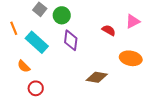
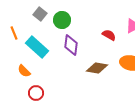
brown diamond: (97, 77) -> (97, 68), moved

